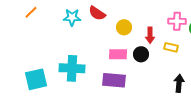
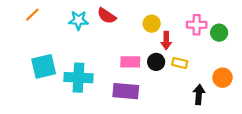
yellow circle: (124, 27) -> (152, 24), moved
yellow rectangle: (171, 47) -> (180, 63), moved
cyan square: (36, 79) -> (44, 66), moved

